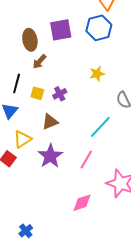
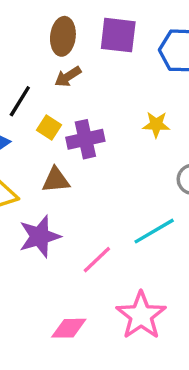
purple cross: (60, 94) -> (85, 139), size x1.5
cyan line: (100, 127) -> (154, 231), moved

